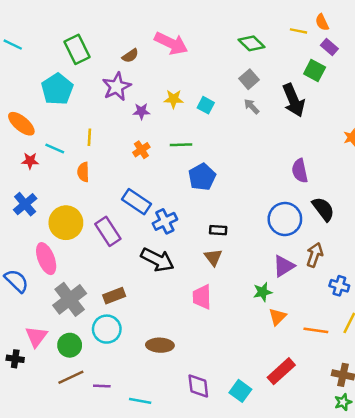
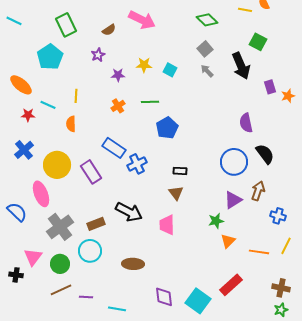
purple rectangle: (329, 47) -> (270, 87), moved, turned 32
purple star: (117, 87) -> (98, 55), size x0.6
black arrow: (157, 260) -> (129, 212), moved
cyan square: (240, 391) -> (198, 301), size x1.4

